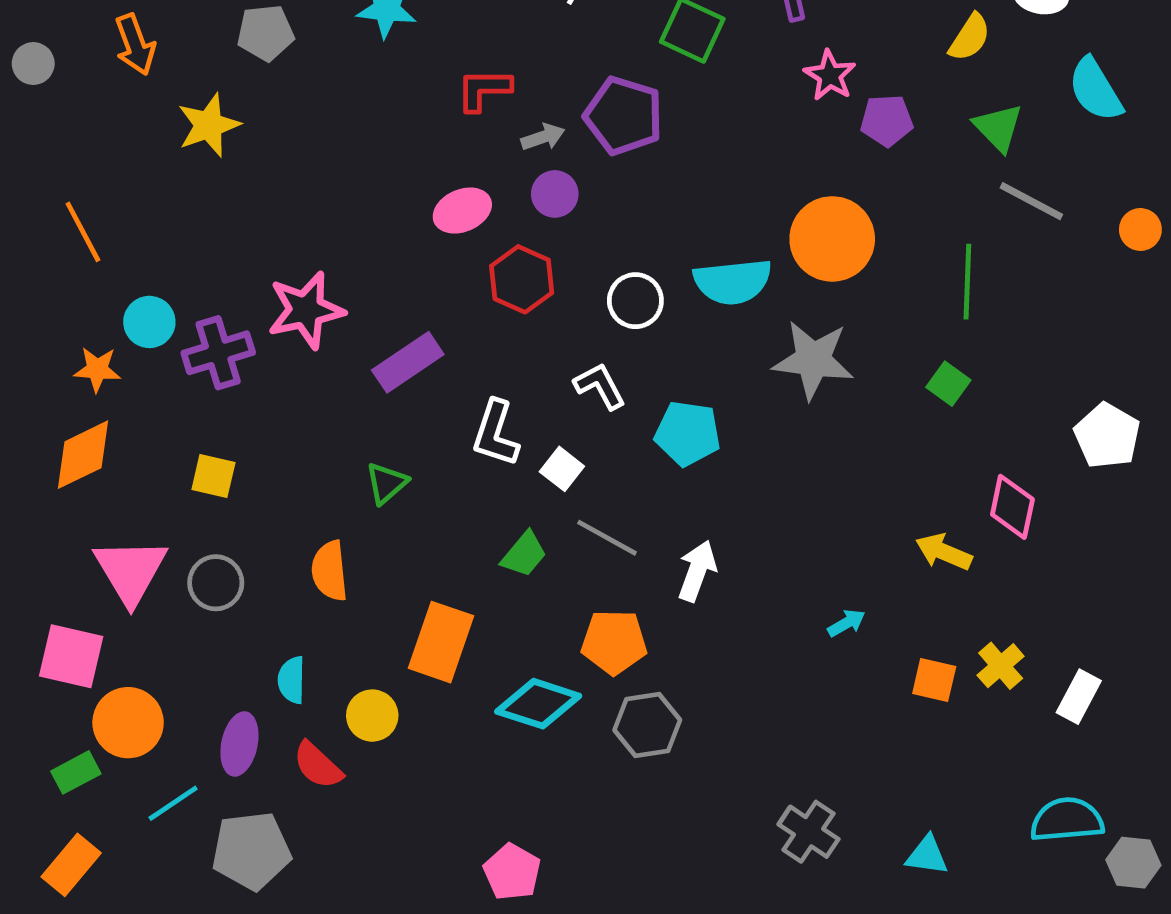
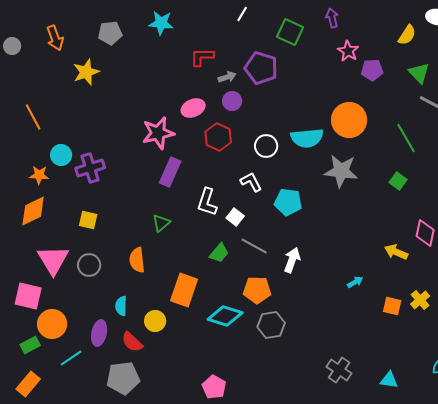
green line: (967, 282) -> (406, 138), turned -32
pink star: (306, 310) -> (158, 133), moved
purple rectangle: (408, 362) -> (170, 172), turned -32
gray pentagon: (251, 851) -> (123, 378), moved

